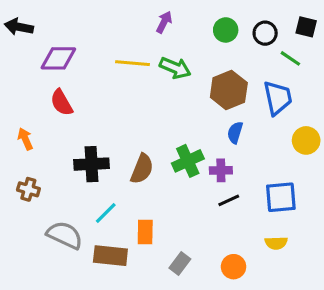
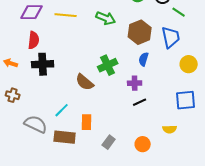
yellow line: (133, 63) -> (66, 15), moved
red semicircle: (62, 103) -> (34, 40), turned -144
orange arrow: (25, 139) -> (11, 63), turned -48
green cross: (188, 161) -> (108, 65), moved
black cross: (92, 164) -> (43, 64), moved
brown semicircle: (142, 169) -> (85, 82), turned 108
blue square: (281, 197) -> (186, 100), moved

